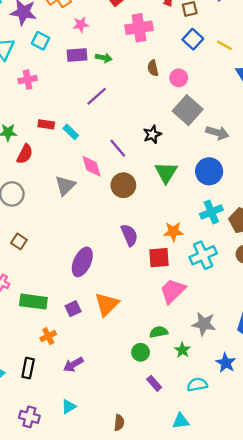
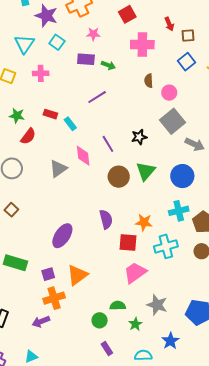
brown circle: (123, 185) -> (119, 177), moved
orange cross: (48, 336) -> (54, 298), moved, size x1.5

